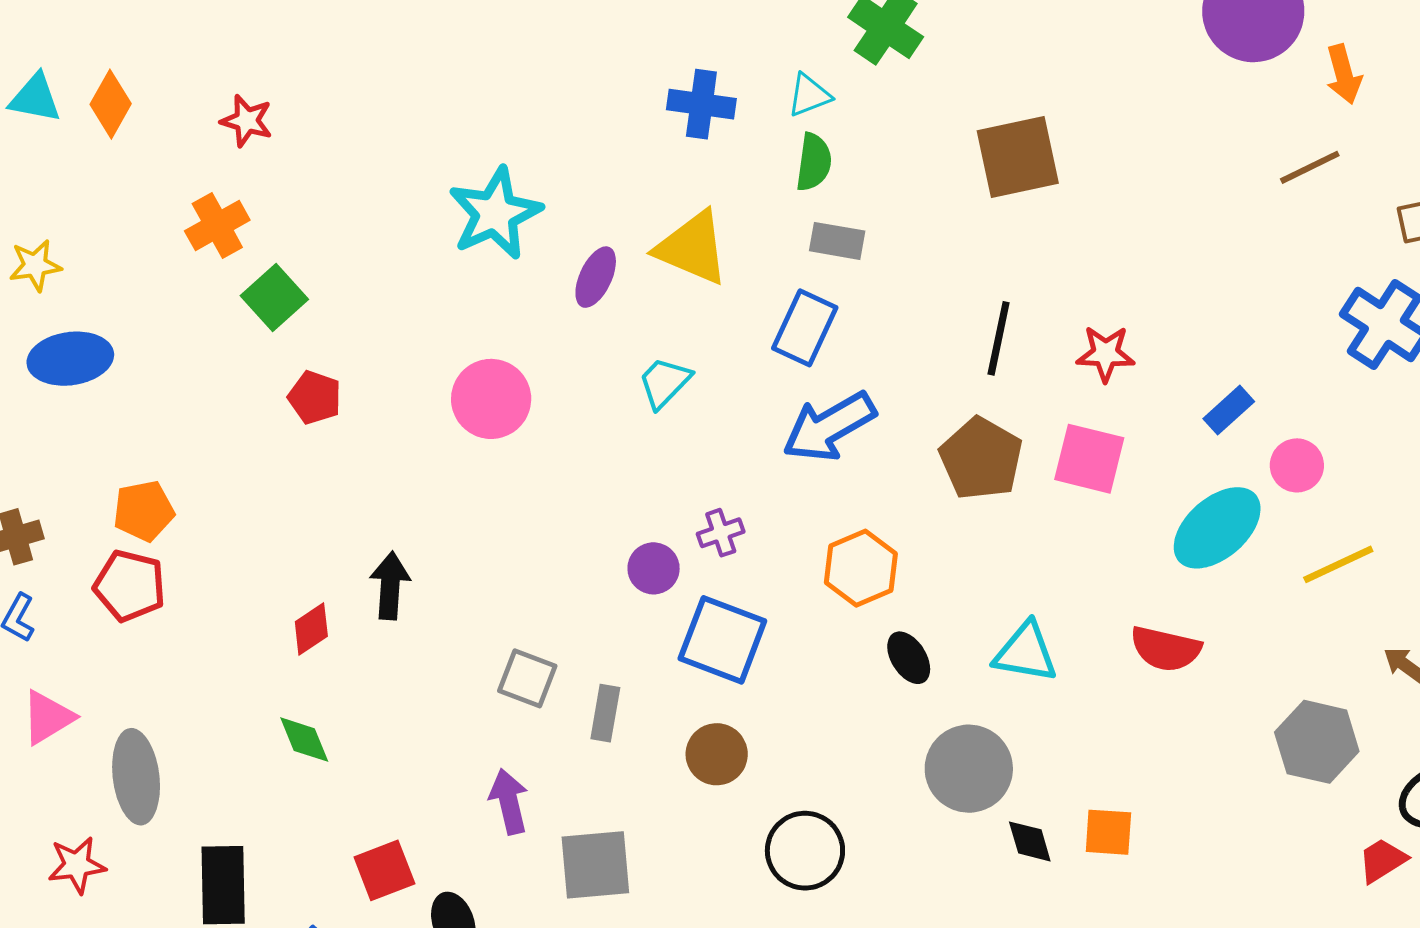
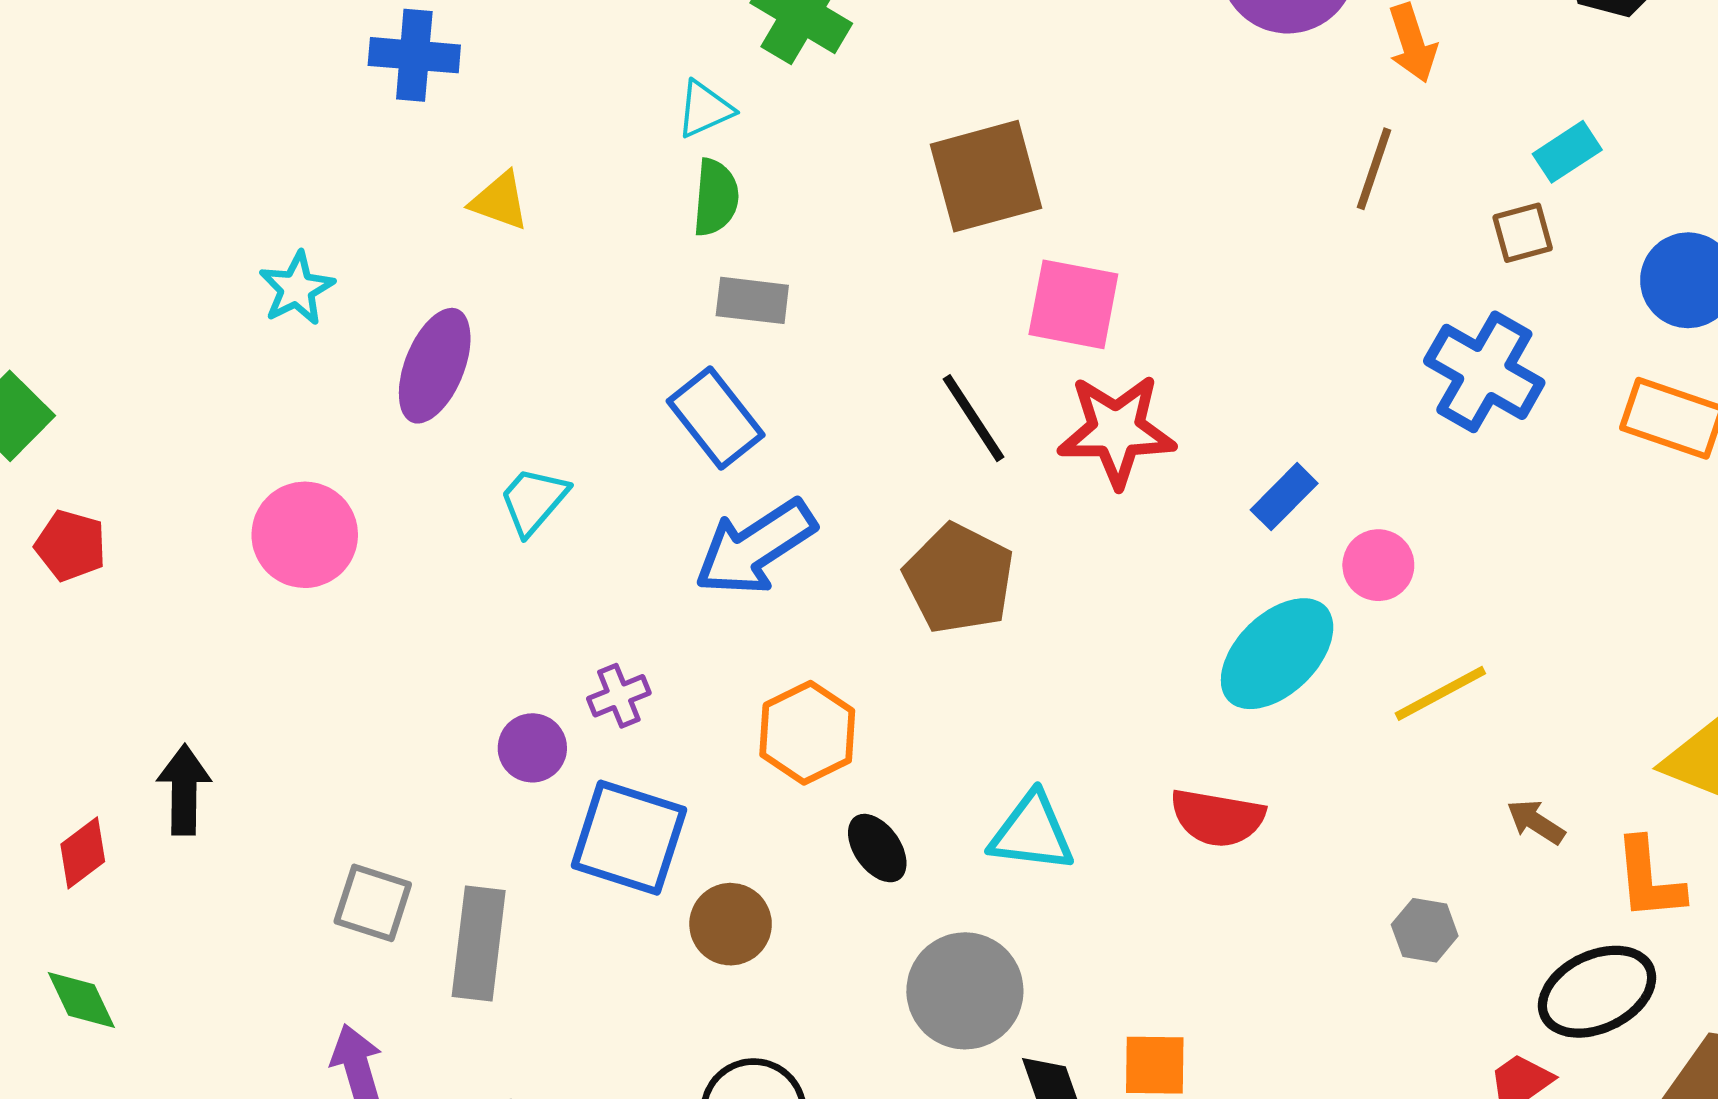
blue cross: (701, 104) -> (414, 55), moved
brown line: (1310, 167) -> (1374, 169), turned -42
cyan star: (495, 213) -> (297, 288), size x0.6
yellow triangle: (692, 248) -> (500, 201), moved, size x0.6
purple ellipse: (596, 277) -> (435, 366), size x1.4
blue rectangle: (805, 328) -> (716, 418), turned -60
black line: (999, 338) -> (974, 418), turned -42
red star: (1106, 354) -> (1117, 431), size x1.5
pink square: (1089, 459) -> (1073, 304), moved
gray rectangle: (605, 713) -> (479, 943), size x1.5
gray hexagon: (1317, 742) -> (1425, 930), size x0.6
brown circle: (717, 754) -> (731, 924), moved

